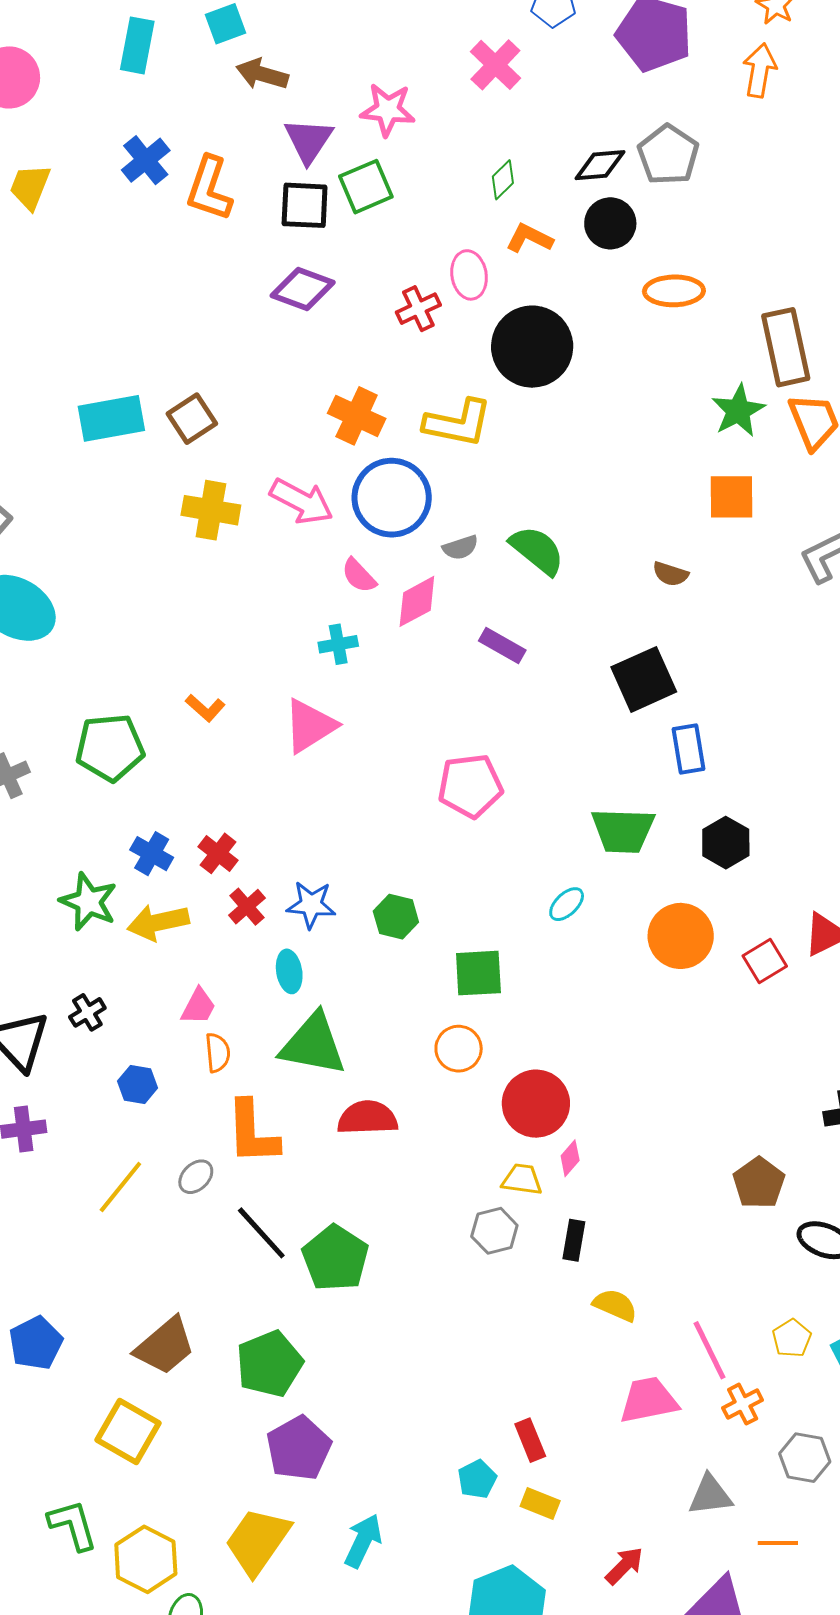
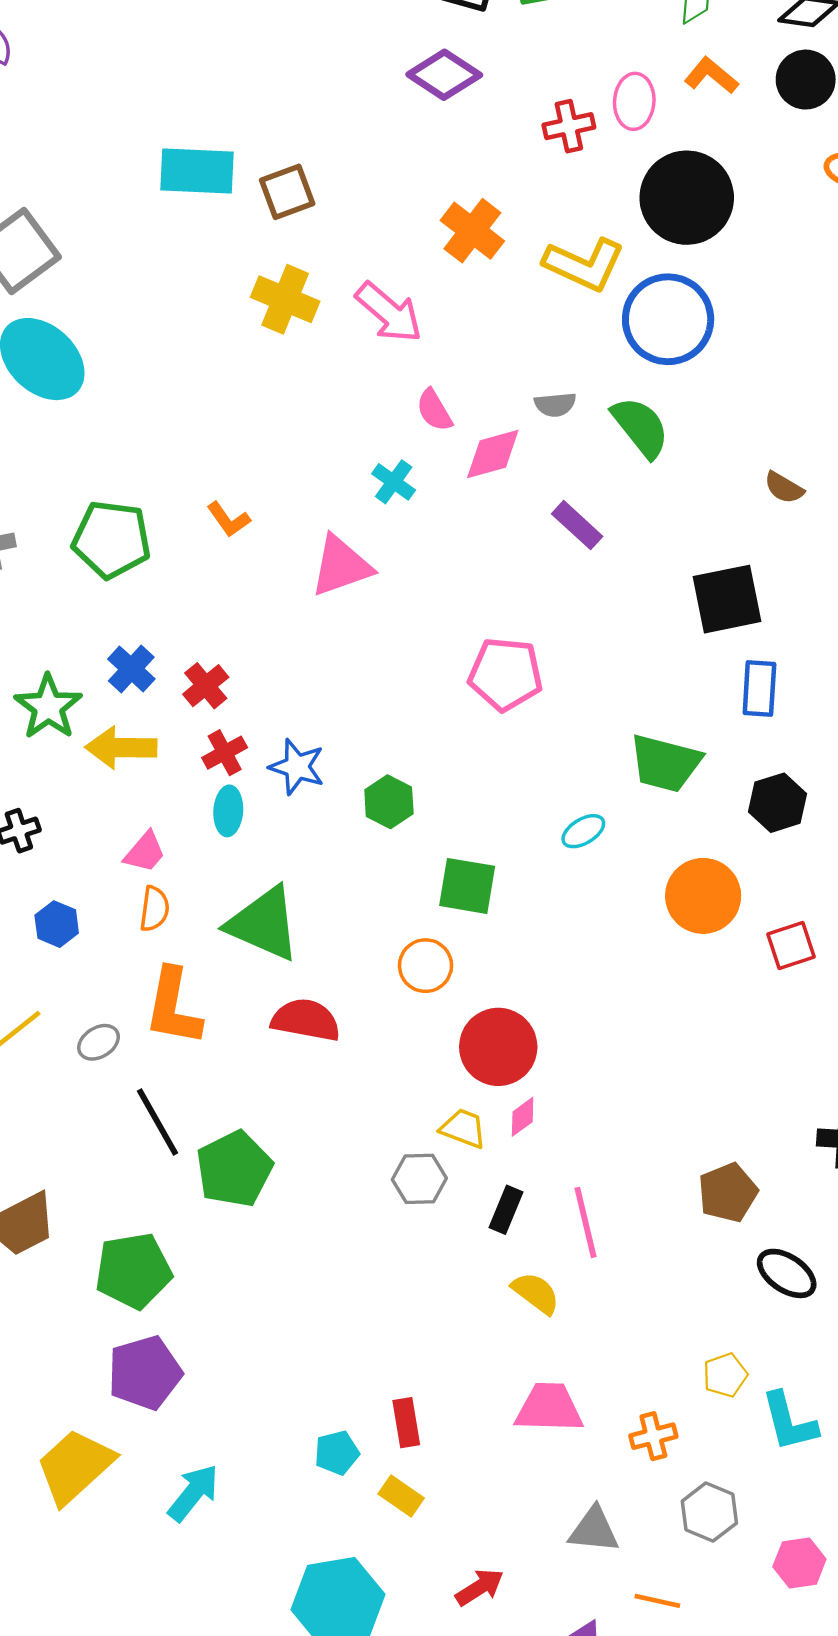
blue circle: (392, 498) -> (668, 319), moved
cyan cross: (338, 644) -> (394, 482), turned 33
cyan ellipse: (289, 971) -> (228, 811), moved
pink line: (710, 1350) -> (586, 1222), moved

